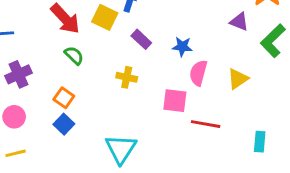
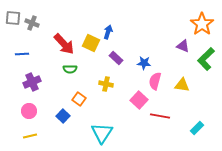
green semicircle: (74, 55) -> (70, 69), turned 136
yellow triangle: (238, 79) -> (182, 85), turned 42
orange square: (64, 98) -> (79, 99), moved
pink square: (175, 101) -> (139, 100), turned 36
cyan rectangle: (260, 142) -> (197, 128), turned 40

